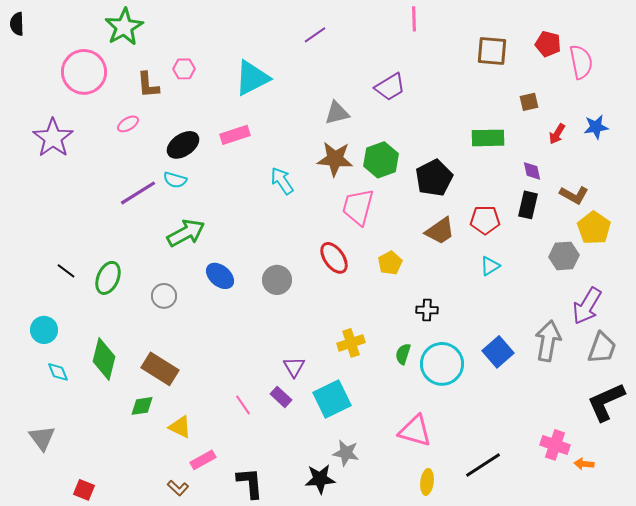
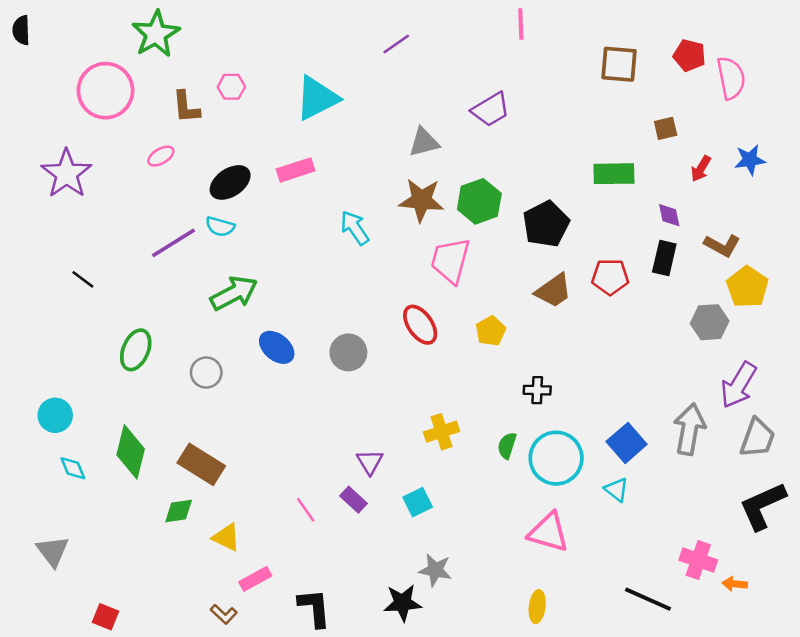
cyan triangle: (490, 266) -> (616, 490), moved, turned -50
black line: (66, 271) -> (83, 279), moved
cyan square: (332, 399) -> (418, 502), size x0.6
pink triangle: (415, 431) -> (549, 532), moved
black line: (483, 465) -> (648, 599), moved, turned 57

